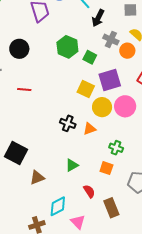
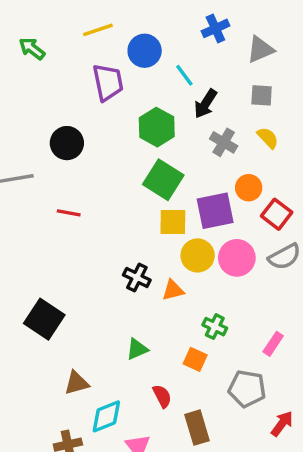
green hexagon: (67, 47) -> (157, 127), moved
orange circle: (127, 51) -> (249, 188), moved
green square: (90, 57) -> (163, 180), moved, size x1.6
yellow square: (86, 89) -> (173, 222), turned -30
brown triangle: (37, 178) -> (77, 383), moved

